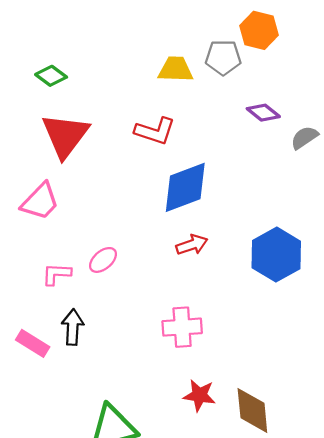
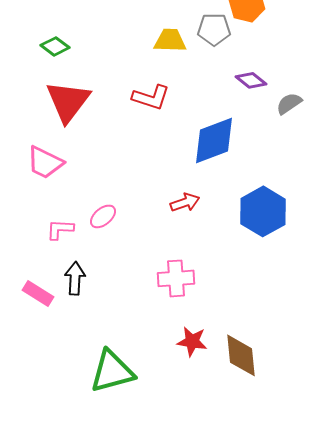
blue diamond: (185, 187) -> (214, 140), moved
pink trapezoid: (40, 201) -> (45, 162), turned 72

